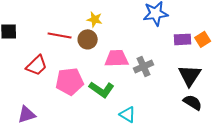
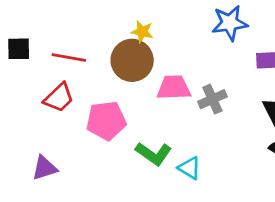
red line: (60, 35) -> (69, 57), moved
brown circle: (88, 39) -> (132, 60), size x1.5
green L-shape: (102, 89) -> (154, 154), moved

